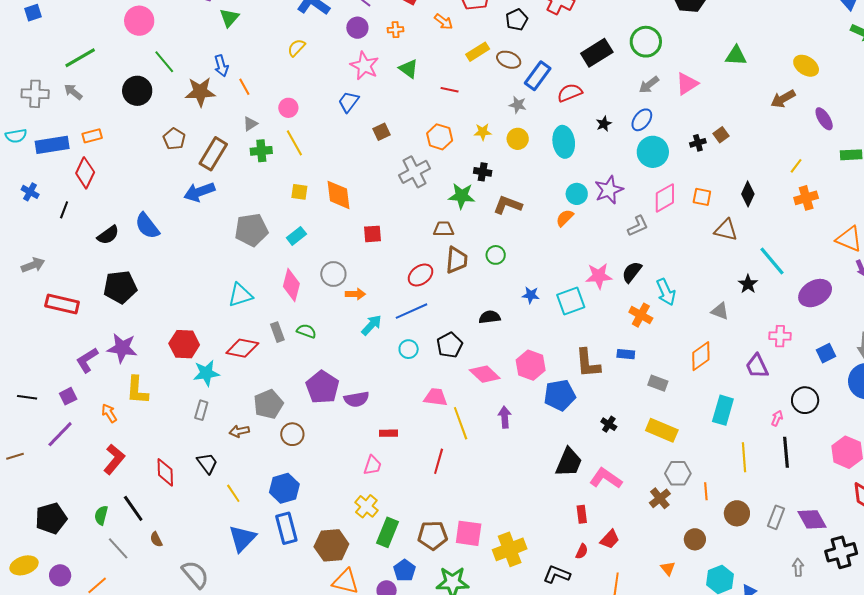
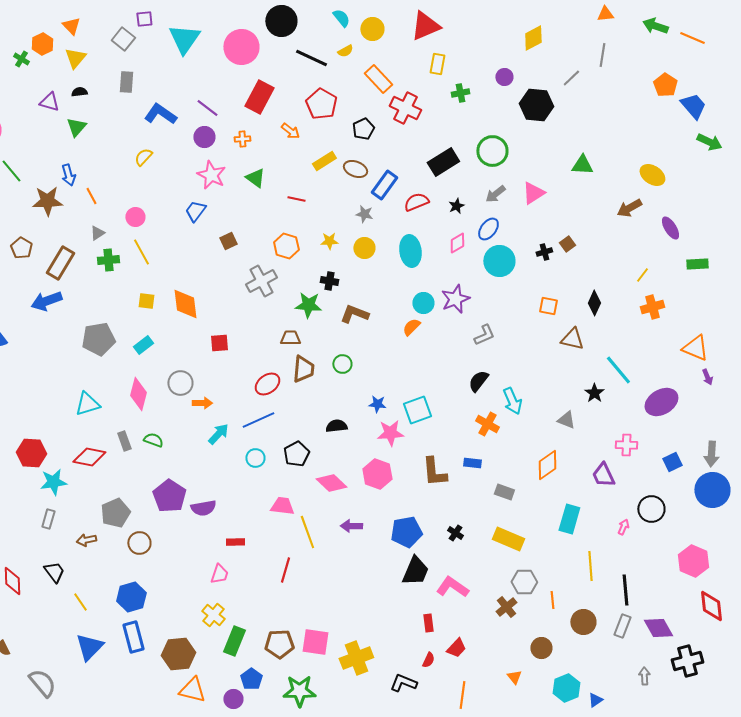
black star: (604, 124) -> (456, 206), moved
pink diamond: (665, 198) -> (457, 243), moved, size x0.7
pink star: (599, 276) -> (390, 433), moved
blue pentagon: (560, 395) -> (406, 532), moved
purple arrow: (505, 417) -> (351, 526), turned -85
black line: (786, 452) -> (625, 590), moved

